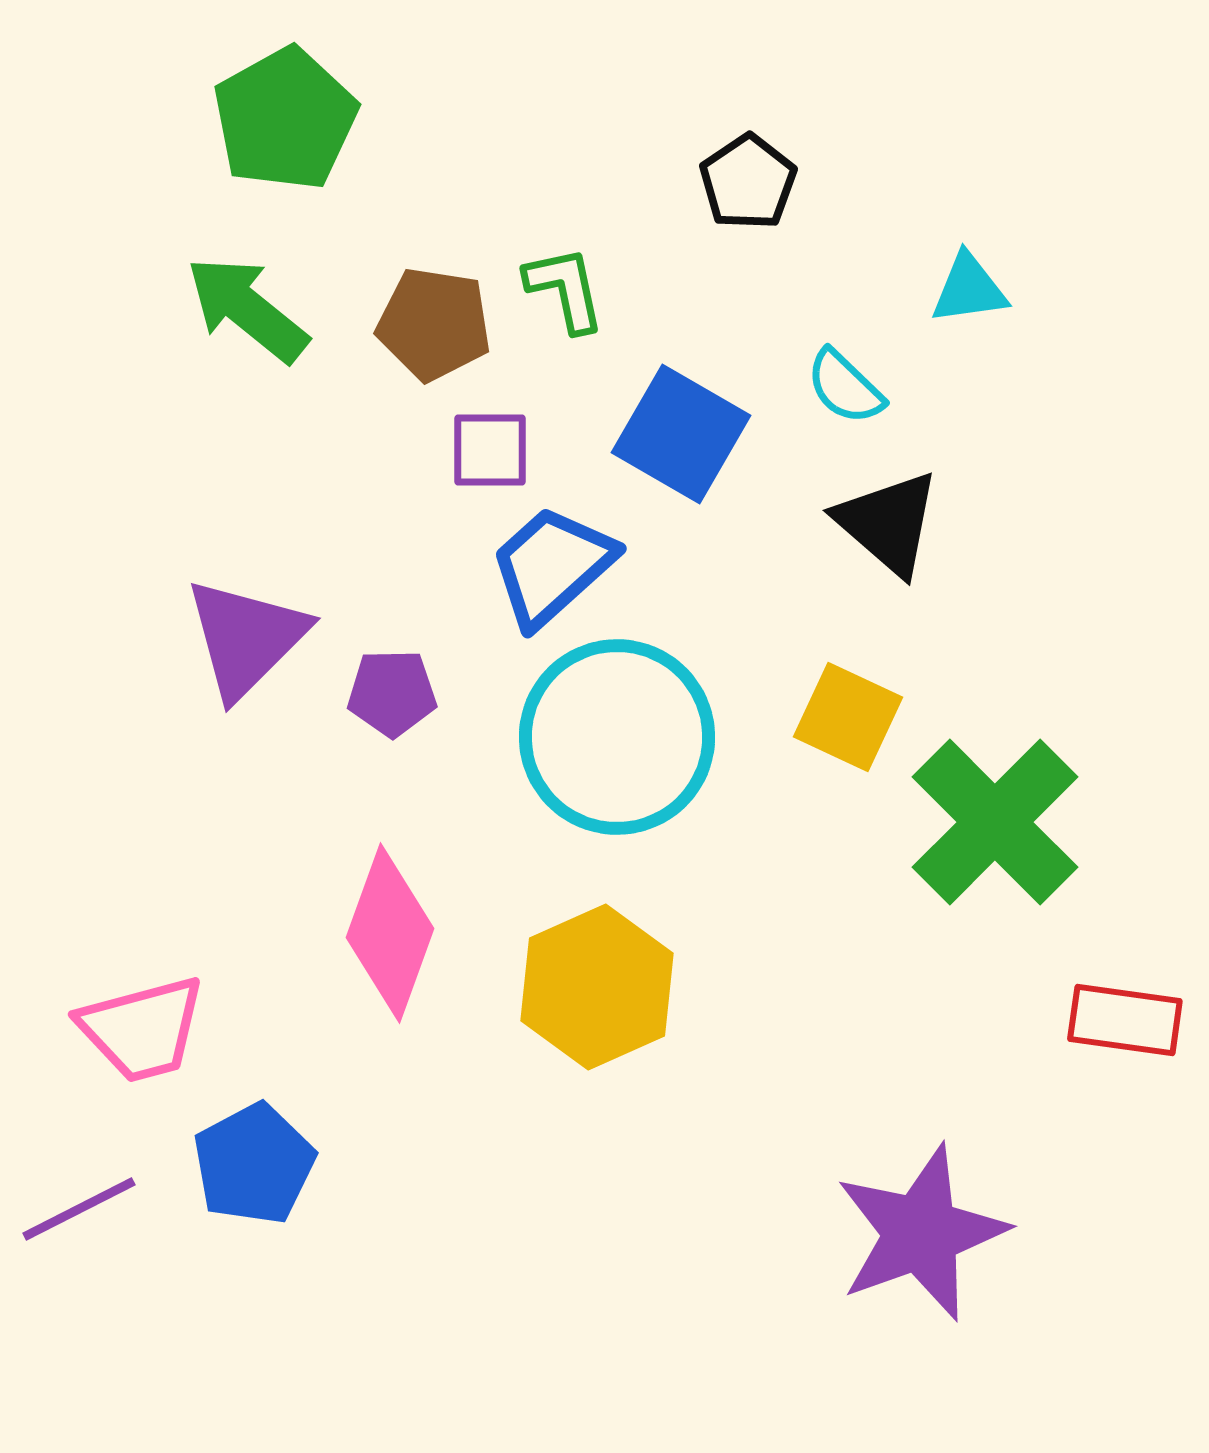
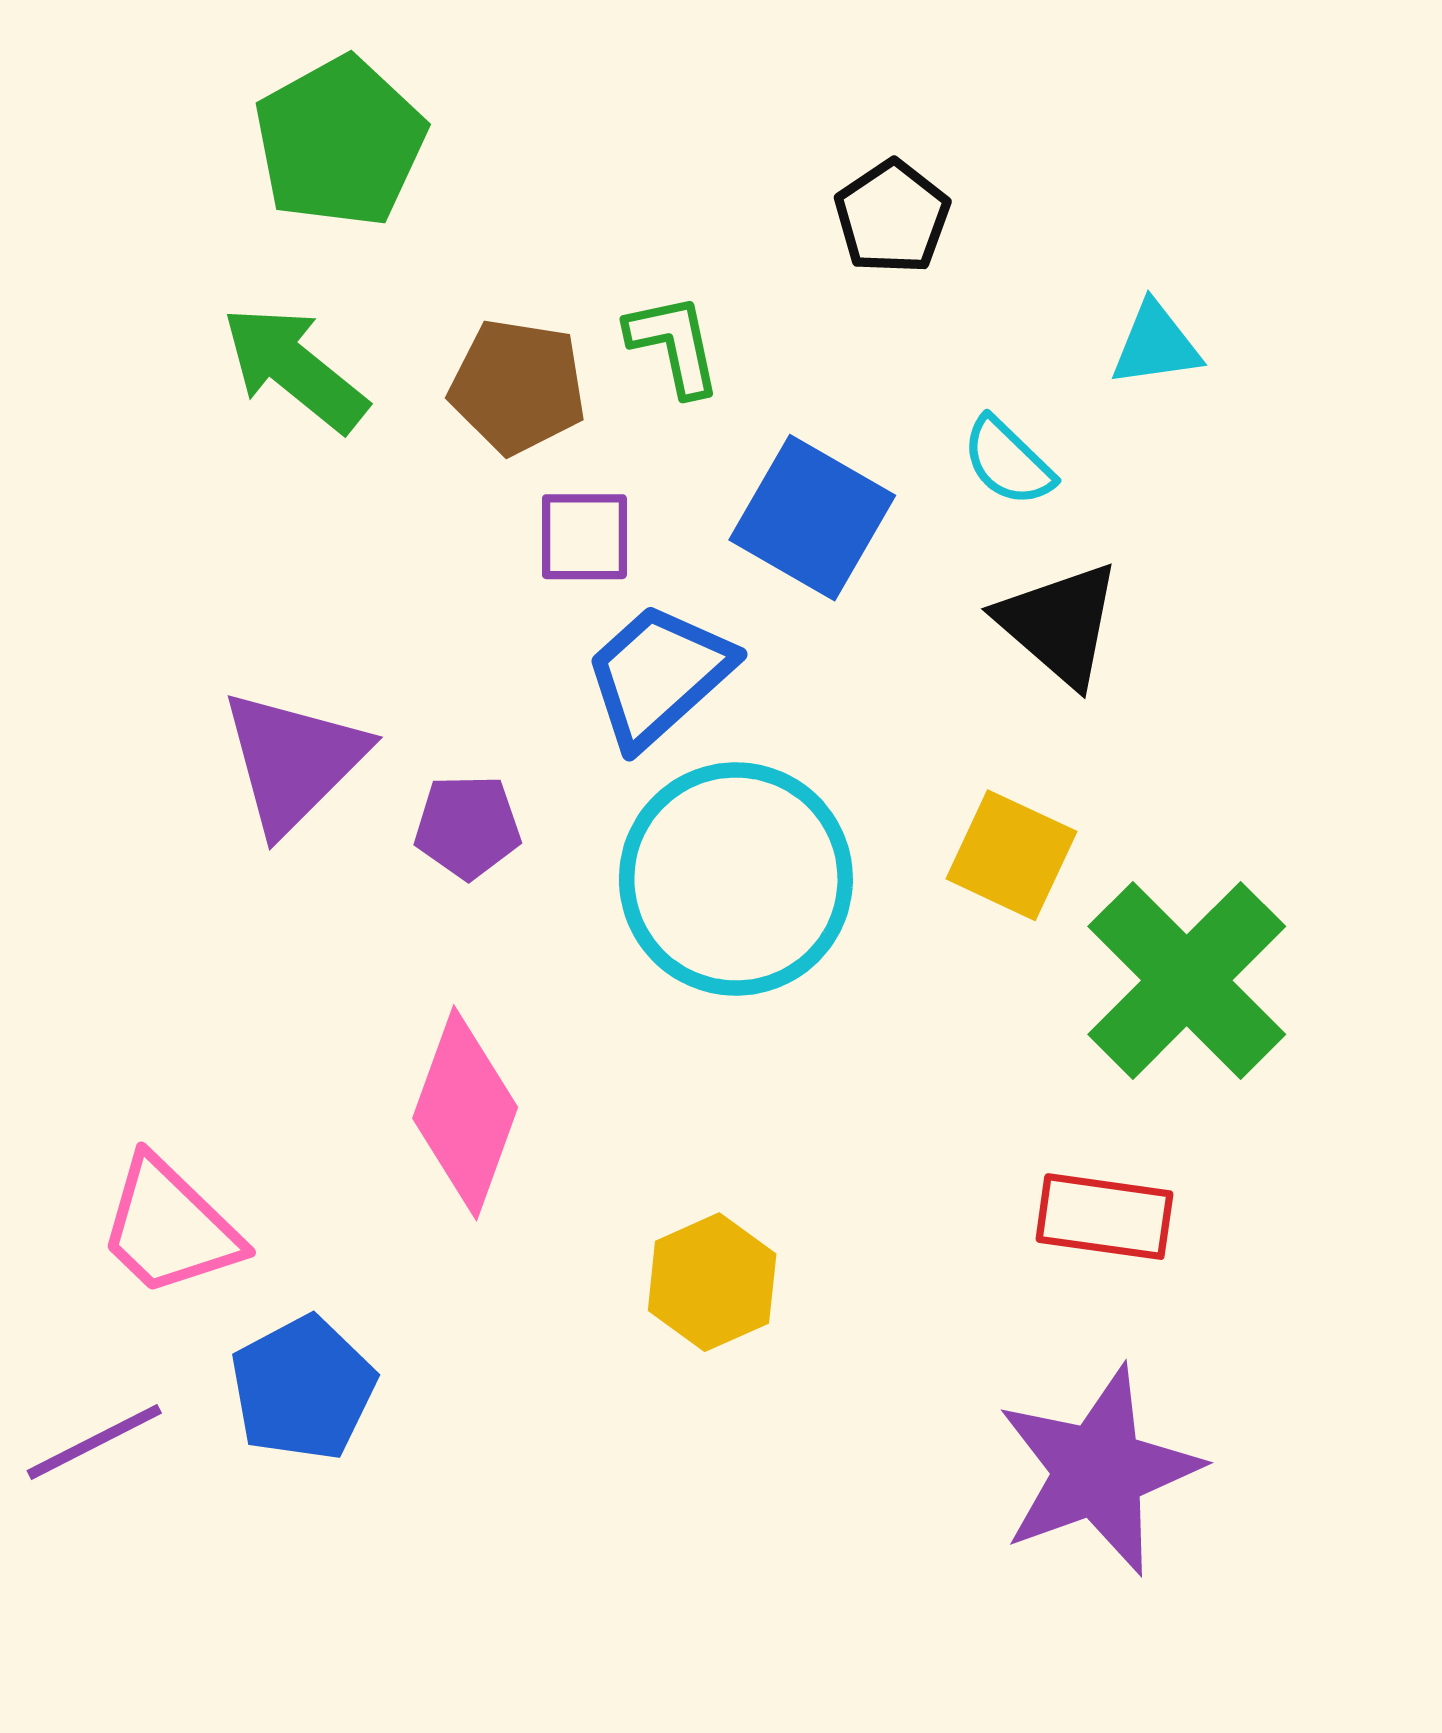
yellow hexagon: (597, 987) -> (712, 1282), moved, size x0.7
red rectangle: (1125, 1020) -> (1104, 1217), moved
pink trapezoid: (142, 1029) -> (169, 1227), turned 59

